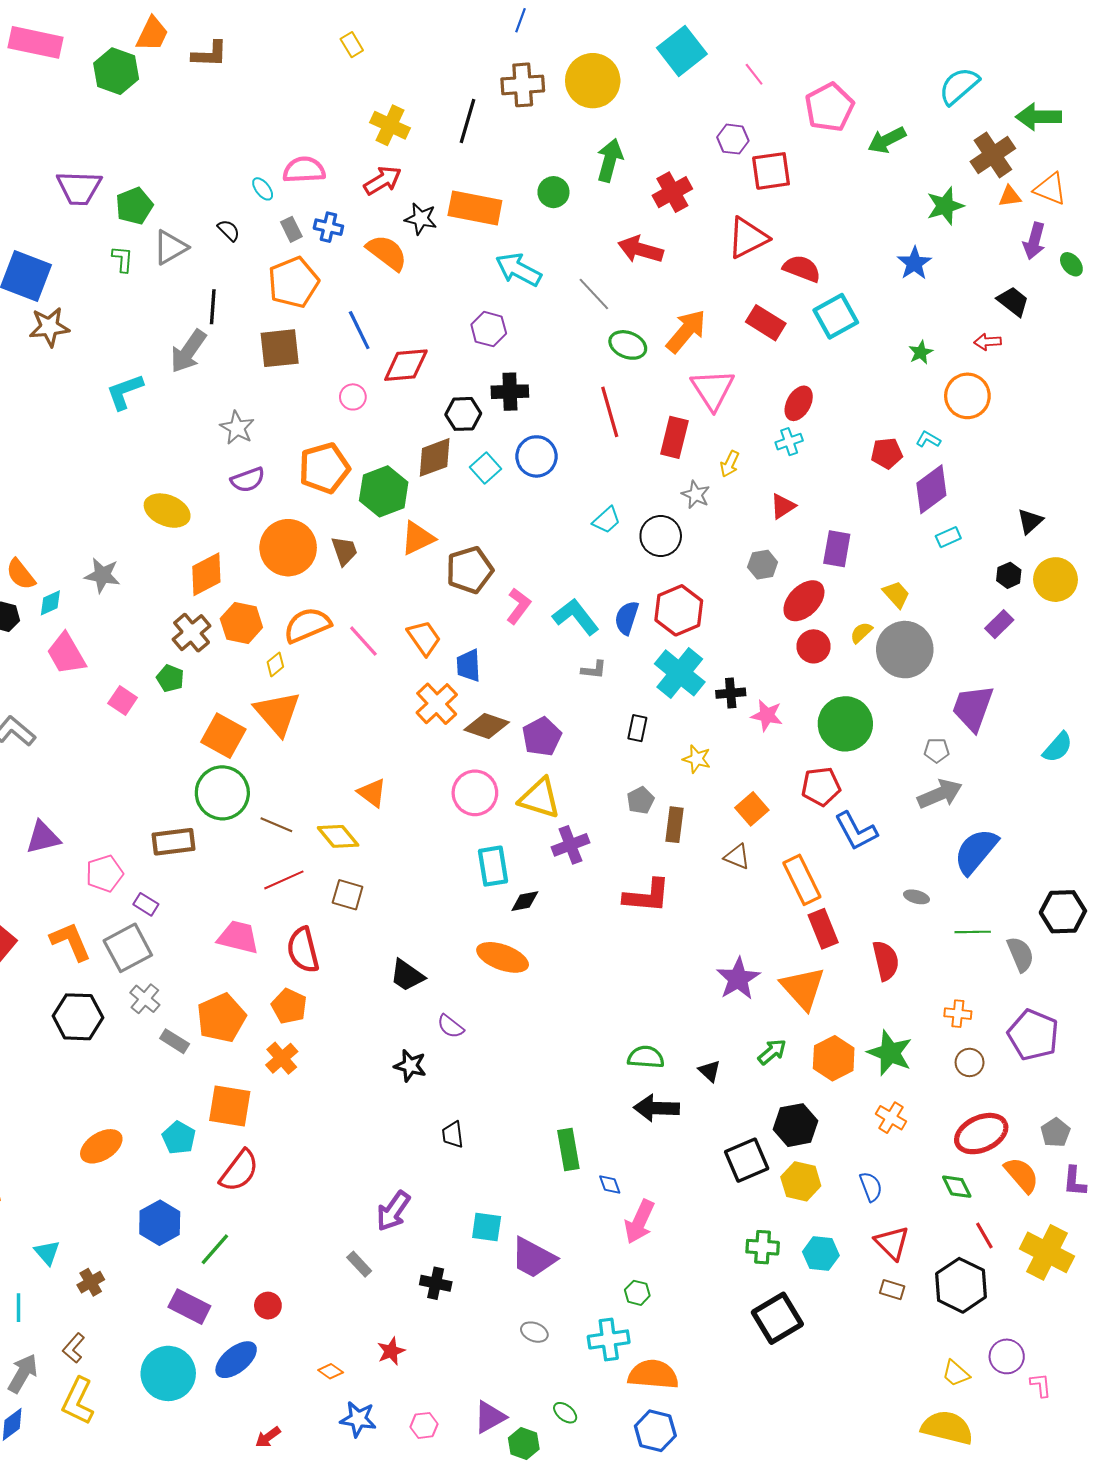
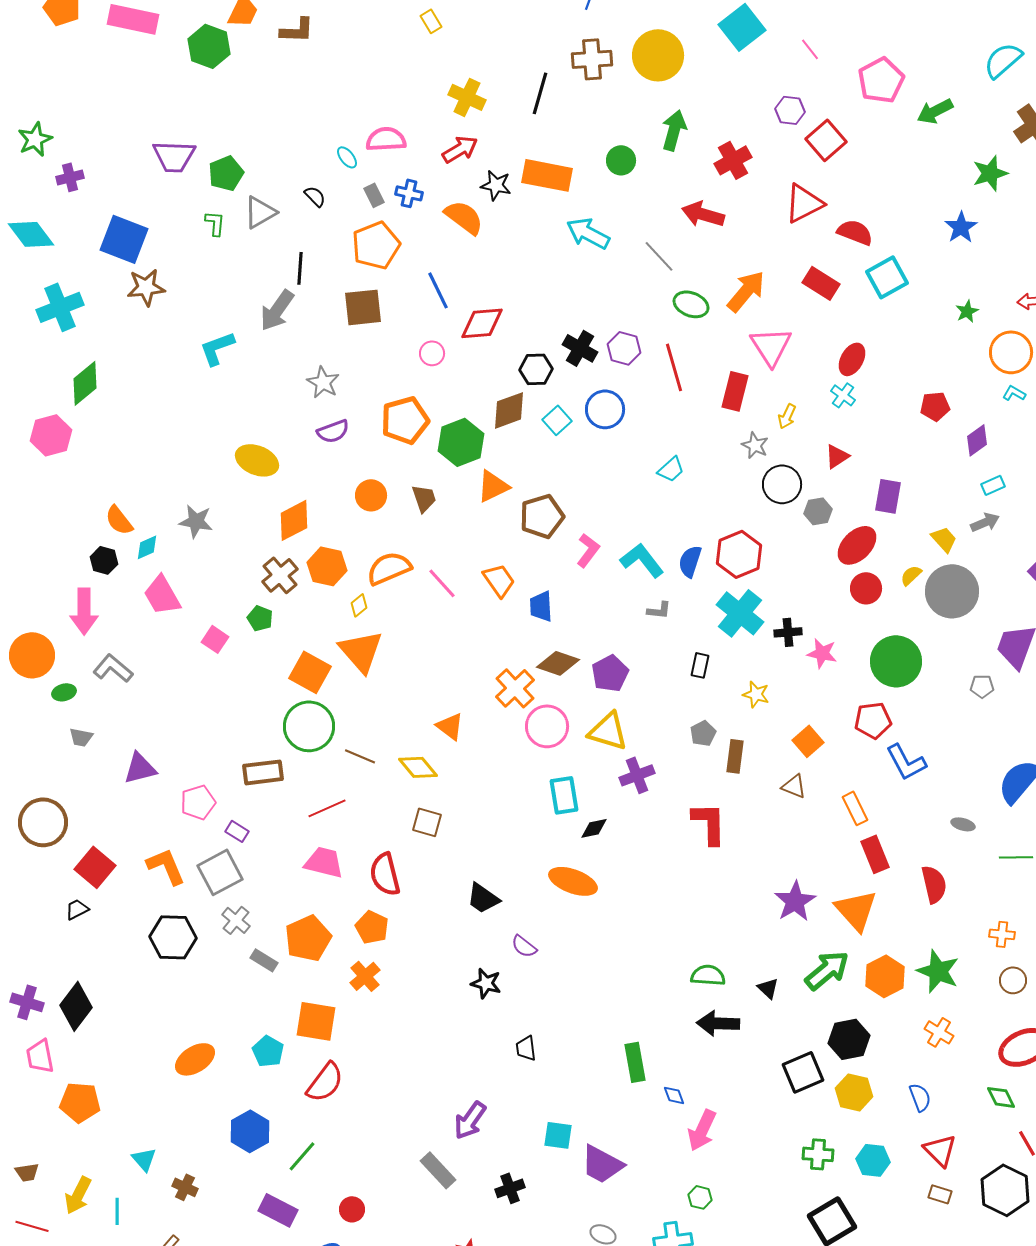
red square: (771, 171) -> (826, 140), turned -33
purple hexagon: (489, 329) -> (624, 348), moved
black cross: (510, 392) -> (580, 348), turned 32
cyan L-shape: (928, 439) -> (1014, 393), moved
cyan cross: (789, 442) -> (843, 395), turned -35
purple diamond: (931, 489) -> (977, 440), size x0.7
black circle: (661, 536) -> (782, 484), moved
orange circle: (288, 548) -> (371, 495), size x0.6
orange cross: (437, 704) -> (515, 688), moved
gray arrow: (940, 794) -> (985, 522), moved, size x0.7
red line: (284, 880) -> (327, 808), moved
orange rectangle: (802, 880) -> (855, 808), size x0.7
red L-shape: (647, 896) -> (709, 823), turned -96
green arrow: (772, 1052) -> (827, 970), size x1.6
gray rectangle: (359, 1264) -> (438, 1170), size x1.5
brown cross: (91, 1282) -> (185, 1187), turned -35
black cross: (436, 1283) -> (510, 1188), turned -32

